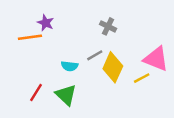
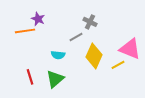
gray line: (95, 55) -> (76, 37), moved
red line: (36, 93) -> (30, 77), turned -49
green triangle: (66, 95) -> (55, 79), turned 36

